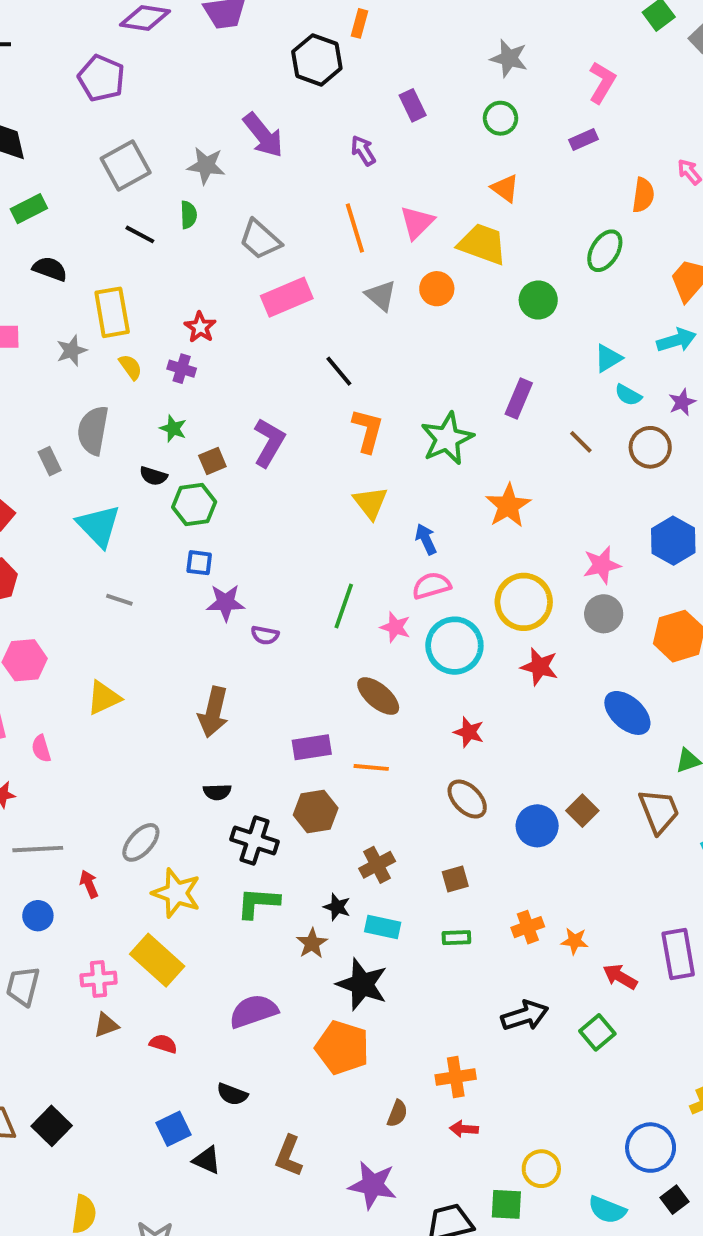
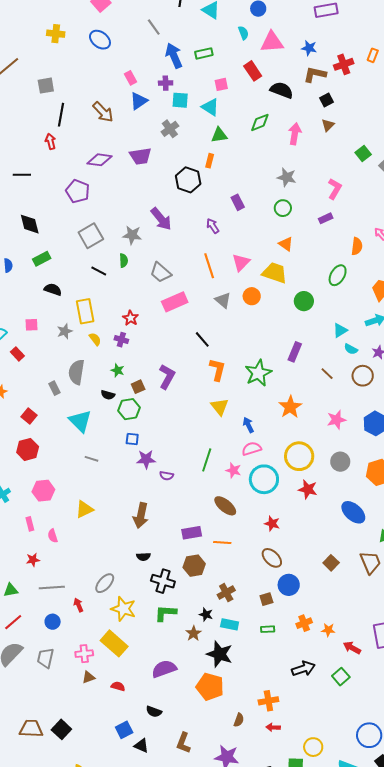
pink star: (602, 565) -> (336, 420), moved
blue circle: (537, 826) -> (289, 585), moved

